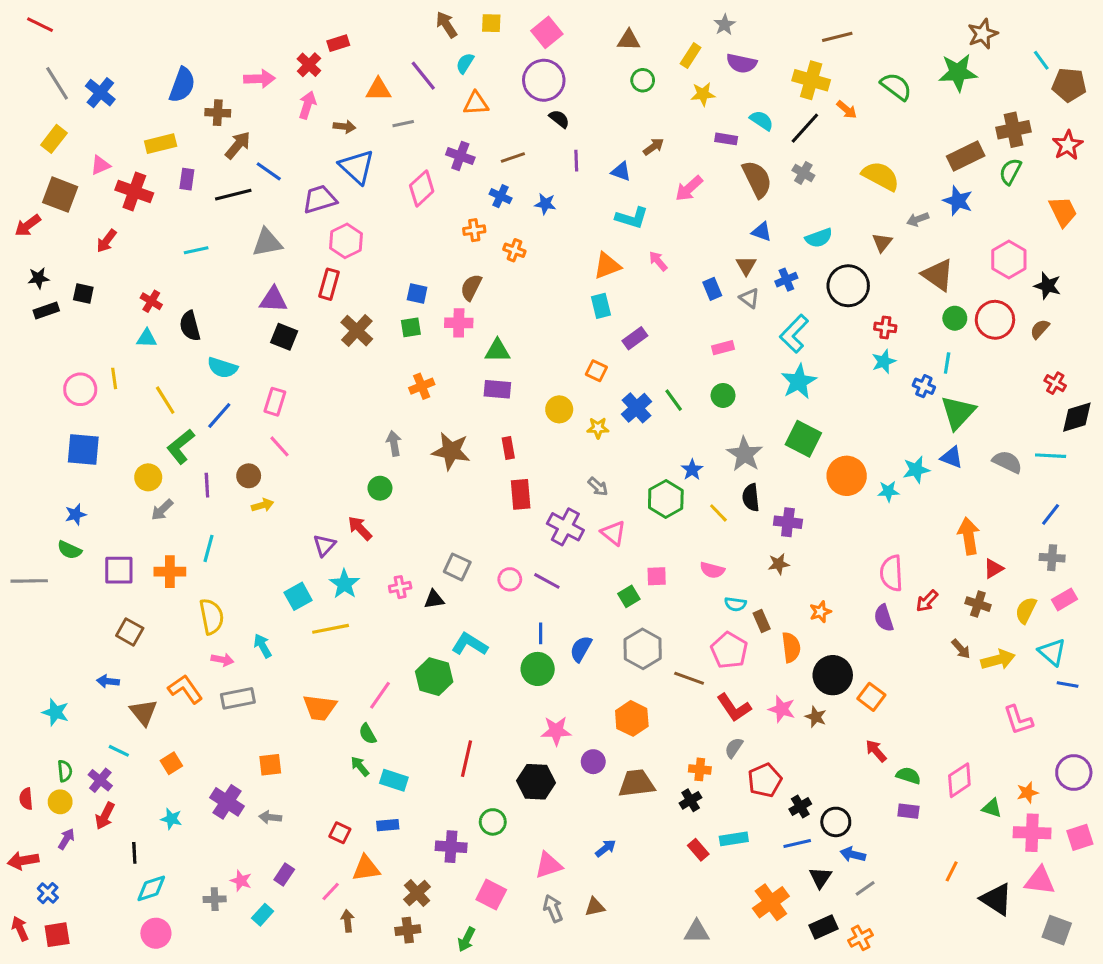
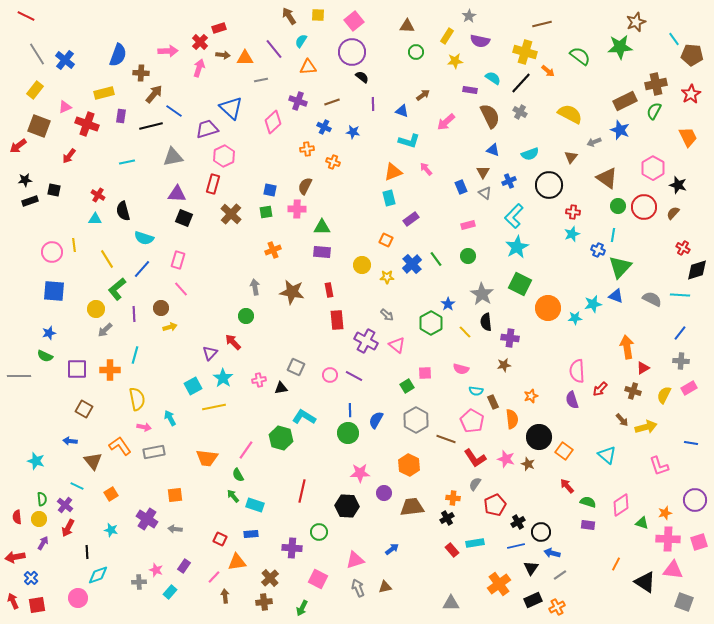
brown arrow: (344, 127) -> (223, 55), moved
cyan triangle: (1052, 652) -> (607, 455), moved
pink circle: (156, 933) -> (78, 598), moved

